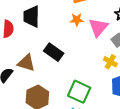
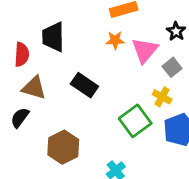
brown triangle: (26, 63) -> (34, 88), moved
green square: (79, 92) -> (135, 121), moved, turned 30

